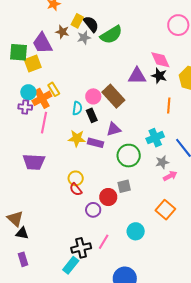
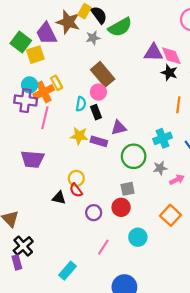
brown star: (62, 32) -> (68, 22), size x1.6
gray star: (84, 38) -> (93, 38), moved
green square: (19, 52) -> (21, 42), turned 30
purple triangle: (137, 76) -> (153, 53), moved
brown rectangle: (113, 96) -> (103, 74), moved
purple cross: (25, 107) -> (26, 101), size x1.5
gray star: (162, 162) -> (160, 168), moved
red circle: (108, 197) -> (121, 207), moved
black triangle: (22, 233) -> (59, 198), moved
black cross: (81, 248) -> (23, 246), moved, turned -30

